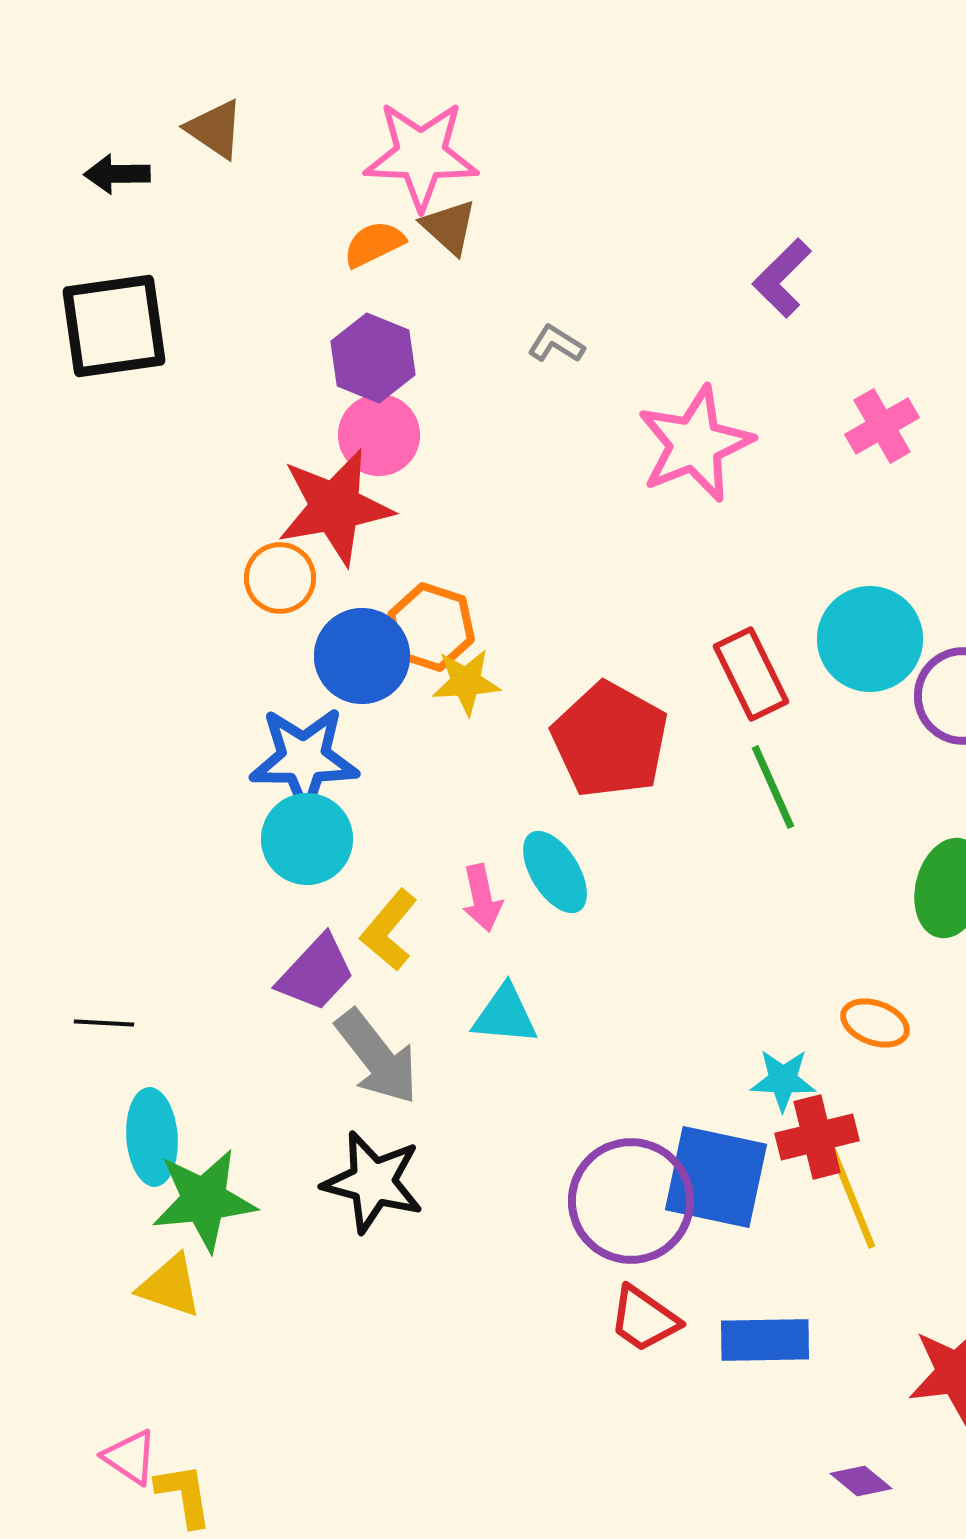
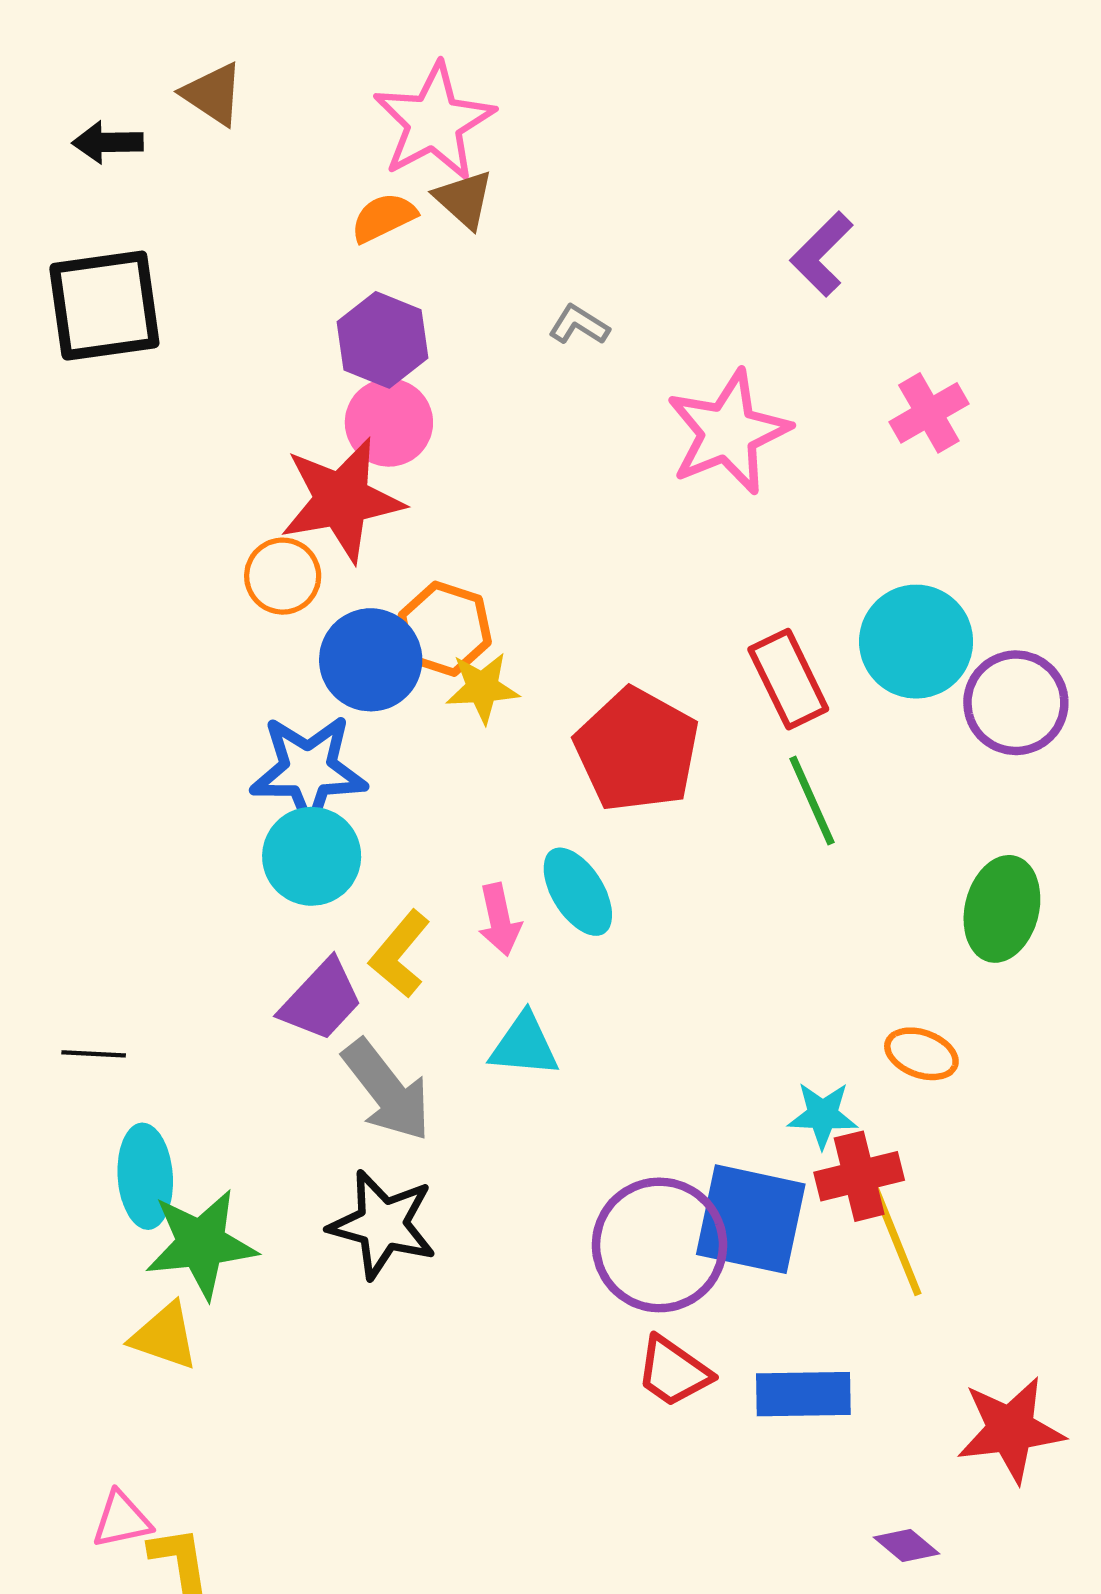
pink star: (421, 155) -> (434, 122), turned -30
pink triangle: (130, 1457) -> (122, 1520), turned -46

